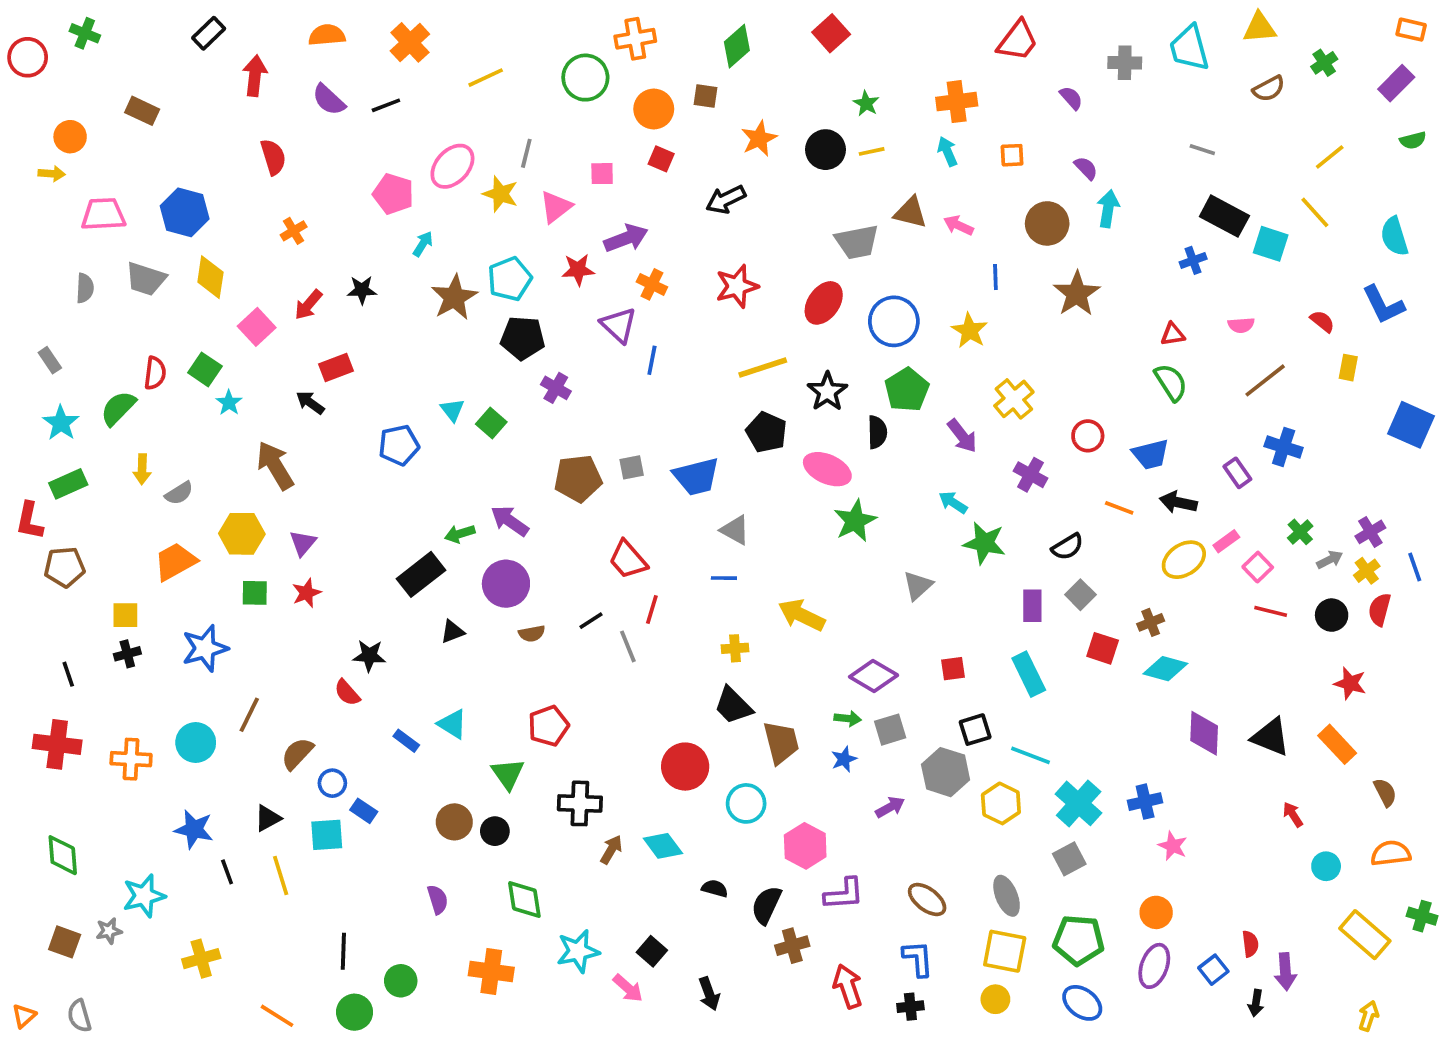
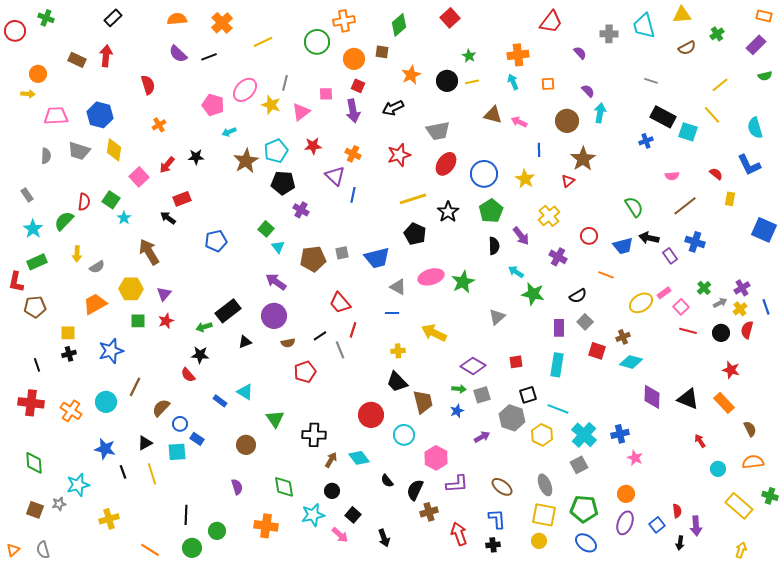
red arrow: (255, 76) -> (106, 56), moved
purple arrow: (626, 238) -> (353, 111), moved, turned 100
gray trapezoid: (857, 242) -> (438, 131), moved
cyan arrow: (423, 244) -> (229, 132), turned -144
red triangle: (1173, 334) -> (568, 181), moved, turned -32
cyan triangle: (452, 410) -> (278, 247), moved
black semicircle: (877, 432) -> (494, 246), moved
pink ellipse: (827, 469) -> (431, 277), moved, turned -40
black arrow: (1178, 502) -> (649, 238), moved
green arrow: (460, 534) -> (204, 327), moved
cyan rectangle: (1029, 674) -> (557, 365), turned 35
red pentagon: (548, 726) -> (305, 372), moved
orange cross: (131, 759) -> (71, 411), turned 30
black circle: (495, 831) -> (332, 491), moved
black semicircle: (715, 888) -> (387, 481), turned -144

